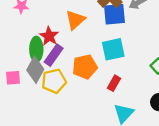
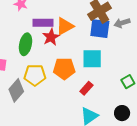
red star: (49, 36) -> (51, 37), moved
purple rectangle: (54, 55) -> (43, 23), moved, turned 42
gray diamond: (35, 70) -> (16, 90), moved

